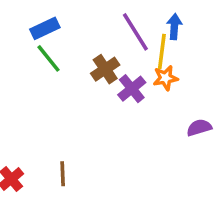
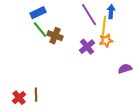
brown cross: (105, 69) -> (55, 36), moved, turned -35
brown line: (63, 174) -> (36, 95), moved

